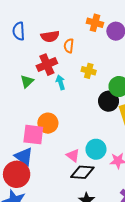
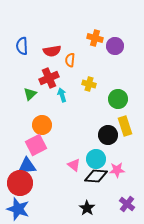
black circle: (109, 101) -> (108, 135), moved
orange circle: (48, 123) -> (42, 125), moved
pink square: (33, 135) -> (36, 145), turned -35
blue triangle: (24, 157) -> (27, 166), turned -42
black diamond: (82, 172) -> (96, 176), moved

